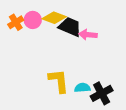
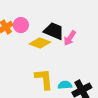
yellow diamond: (54, 18) -> (40, 43), moved
pink arrow: (88, 35) -> (70, 38), turned -63

